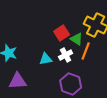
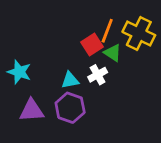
orange line: (86, 51) -> (107, 31), moved
purple hexagon: (71, 84) -> (70, 108), moved

